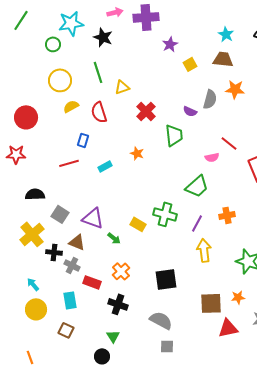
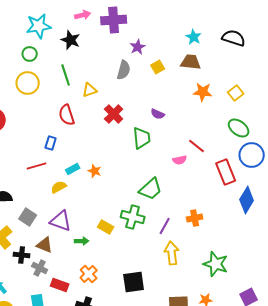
green circle: (53, 44) -> (30, 54), moved
gray semicircle: (210, 99) -> (124, 70), moved
yellow semicircle: (71, 106) -> (59, 187), moved
orange star: (137, 153) -> (95, 171), moved
green trapezoid: (197, 186) -> (151, 189), moved
green arrow: (114, 238) -> (82, 241), turned -40

